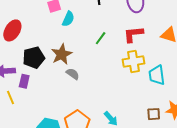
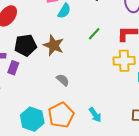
brown star: (62, 54) -> (54, 45), turned -30
gray semicircle: (73, 74) -> (63, 80), moved

